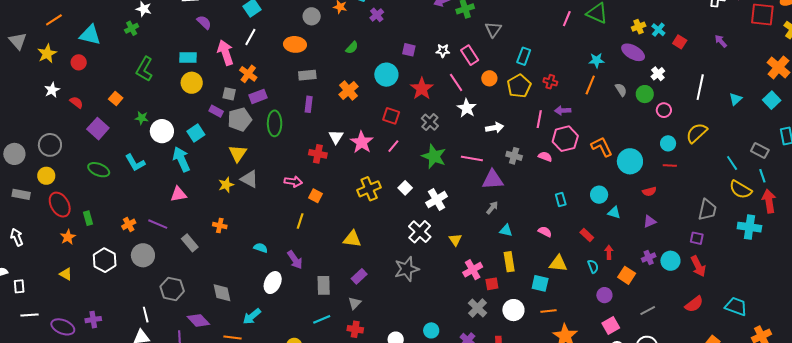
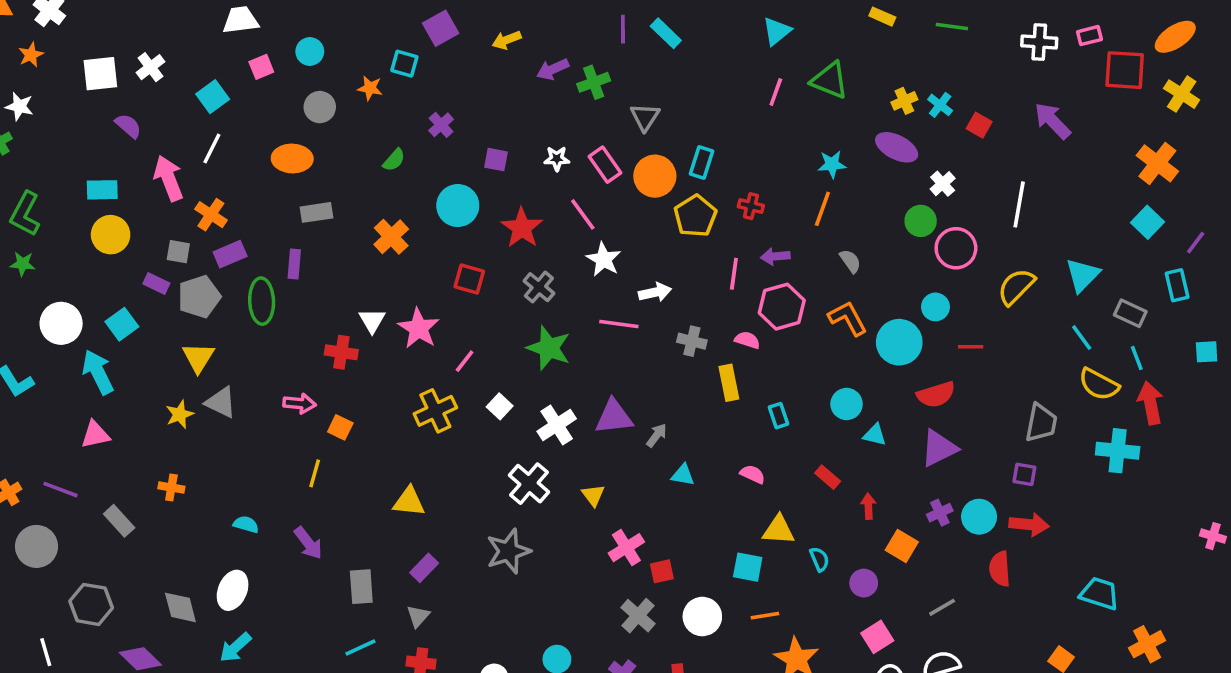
purple cross: (377, 15) -> (441, 125), moved
purple arrow: (721, 41) -> (1052, 121), size x1.6
orange circle: (489, 78) -> (655, 176), moved, size x1.5
gray semicircle: (621, 90) -> (850, 261), moved
cyan triangle: (736, 99) -> (1083, 275), moved, size x1.5
purple rectangle: (309, 104) -> (294, 264), moved
pink circle: (664, 110) -> (956, 248), size x1.5
green star: (142, 118) -> (23, 264), moved
cyan circle: (668, 143) -> (935, 307), moved
pink line: (393, 146) -> (465, 361), moved
pink line: (472, 158) -> (619, 324), moved
purple triangle: (493, 180) -> (614, 417), moved
red semicircle: (649, 191) -> (936, 395), size x1.5
purple triangle: (650, 221) -> (939, 448), size x1.6
yellow rectangle: (509, 262) -> (729, 383), moved
cyan semicircle: (593, 266) -> (819, 559), moved
red arrow: (698, 266) -> (1029, 525), turned -55
white ellipse: (273, 283) -> (233, 590), moved
red semicircle: (694, 304) -> (1000, 569), moved, turned 126

